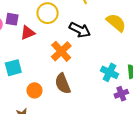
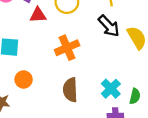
black arrow: (80, 30) -> (109, 26), moved
brown semicircle: (63, 84) -> (70, 90), moved

